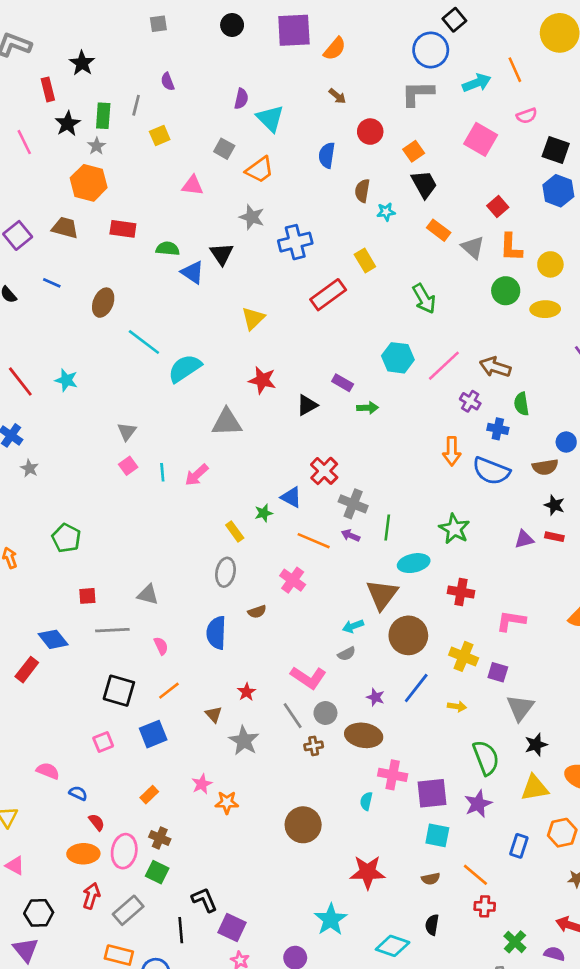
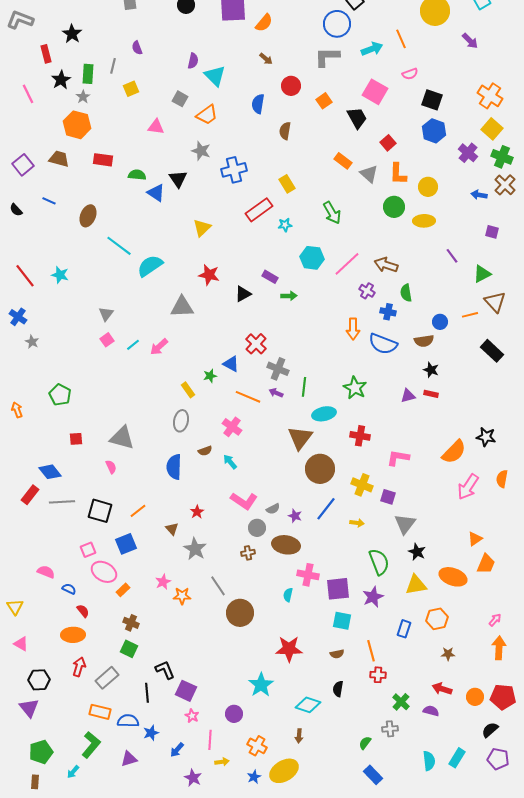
black trapezoid: (424, 184) -> (357, 118), moved
cyan star: (386, 212) -> (285, 225), moved
cyan line: (162, 472) -> (133, 345), turned 56
gray triangle: (148, 595) -> (122, 438), size x1.5
cyan arrow: (353, 626) -> (230, 462), moved, turned 70
gray line: (112, 630) -> (62, 502), moved
pink semicircle: (161, 646) -> (111, 467), moved
gray semicircle: (347, 654) -> (273, 509), moved
gray line: (293, 716) -> (218, 586), moved
black star: (536, 745) -> (417, 552), turned -30
pink ellipse: (124, 851) -> (104, 572), moved, turned -70
orange line: (475, 875) -> (371, 651), turned 35

